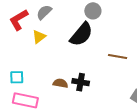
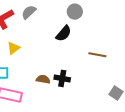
black semicircle: (81, 34) -> (64, 33), size x0.7
yellow triangle: (39, 37) -> (13, 48), moved

